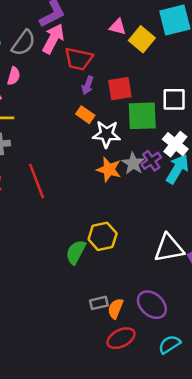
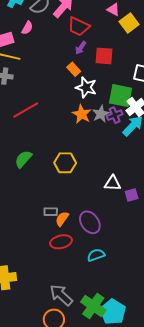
green square: (142, 116) -> (120, 96), moved
red line: (37, 181) -> (26, 110), turned 68
white triangle: (169, 248) -> (113, 183), size x0.7
green semicircle: (76, 252) -> (23, 159), moved

